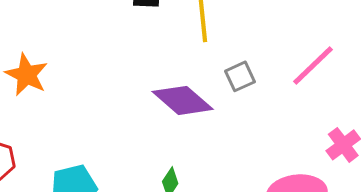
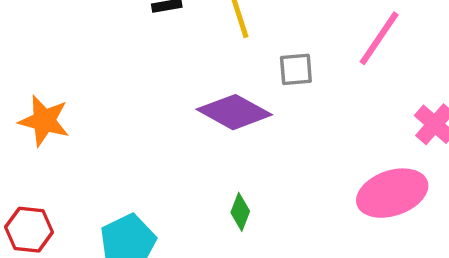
gray square: (240, 76) -> (296, 69), turned 32

